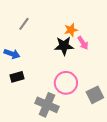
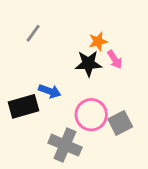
blue arrow: (12, 54) -> (50, 91), moved
black rectangle: (17, 77) -> (23, 106), size x1.5
gray square: (95, 95) -> (120, 123), moved

